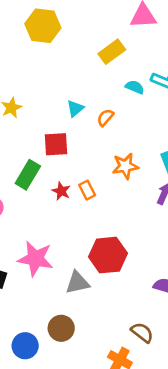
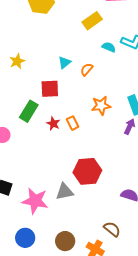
pink star: (36, 259) -> (35, 201), moved
brown circle: (61, 328) -> (65, 241), moved

